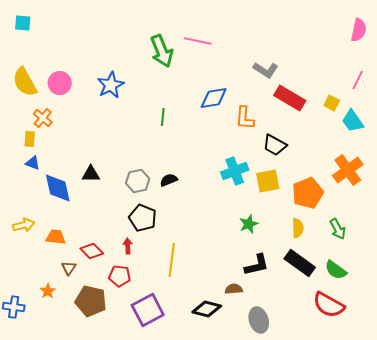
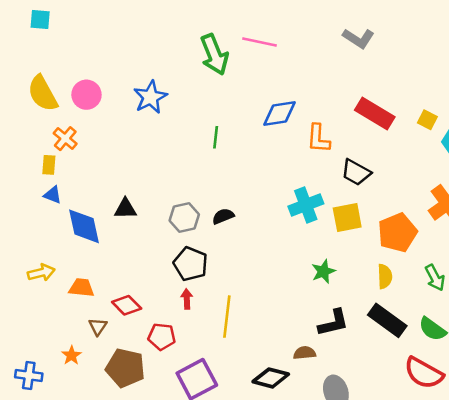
gray L-shape: (266, 70) -> (358, 38), moved
red arrow: (128, 246) -> (187, 299), moved

